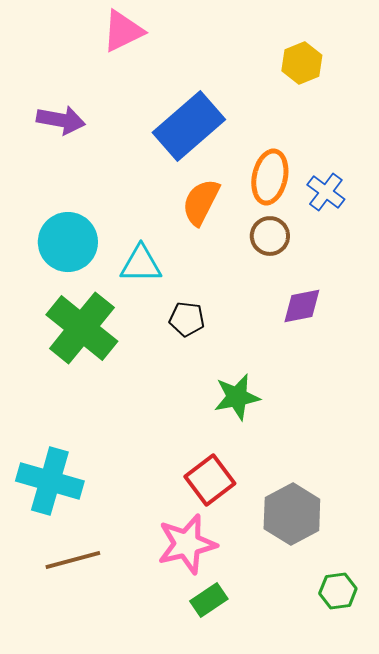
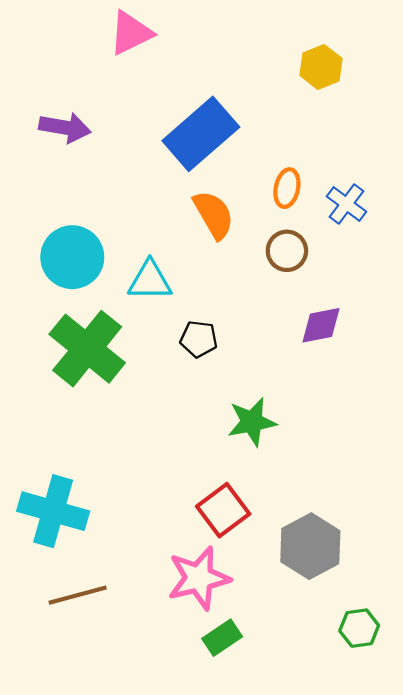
orange ellipse: (270, 177) -> (287, 188), size x0.7
orange semicircle: (201, 202) -> (214, 215), turned 123

